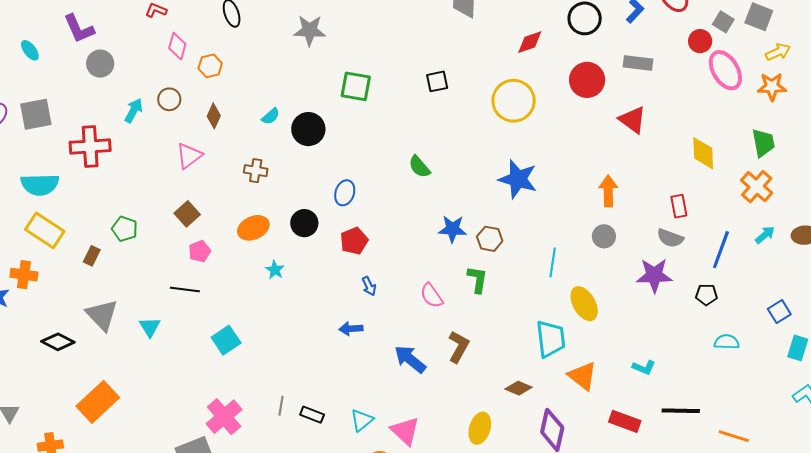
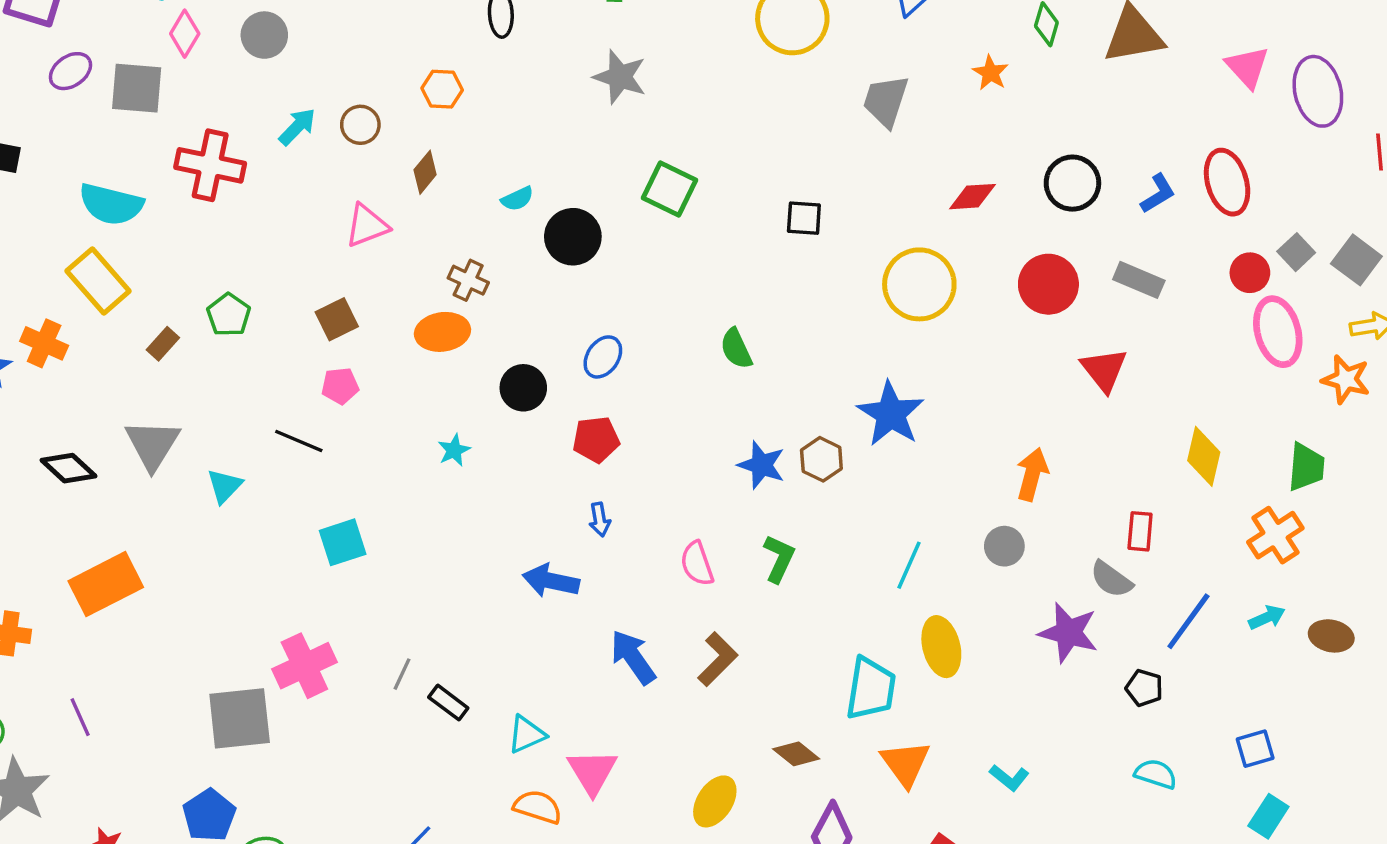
pink diamond: (177, 46) -> (185, 34), moved
orange ellipse: (253, 228) -> (442, 332), moved
brown hexagon: (490, 239) -> (821, 459), moved
blue arrow: (351, 329) -> (551, 581), size x1.4

